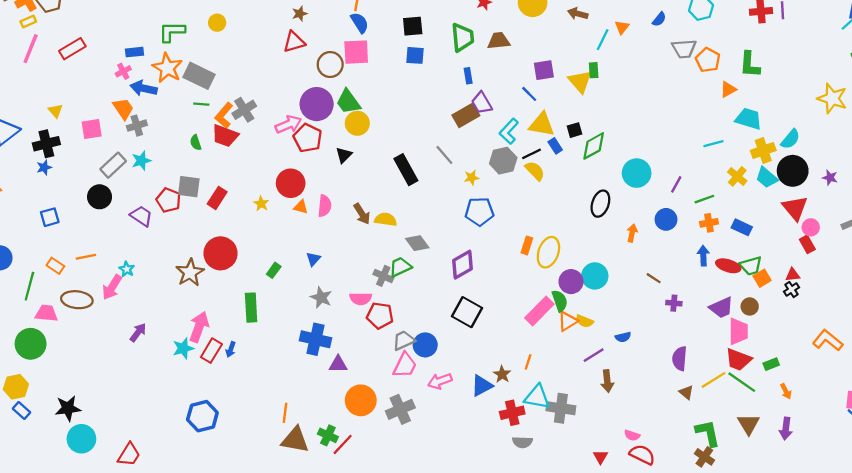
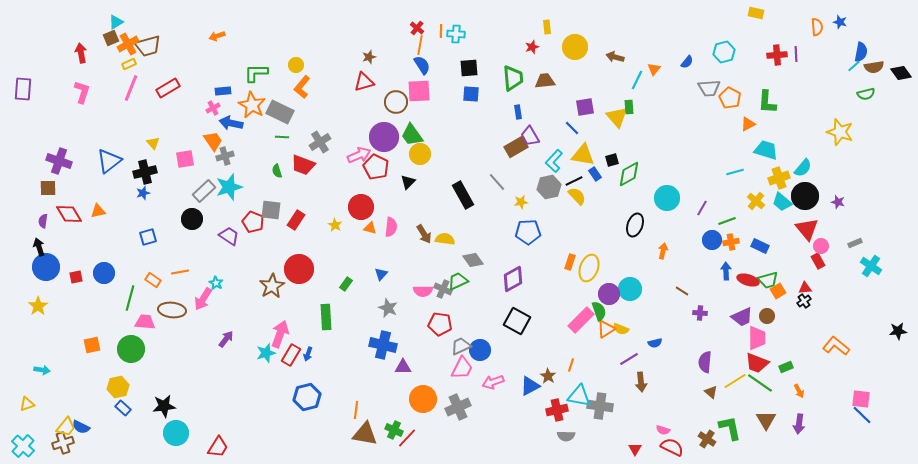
orange L-shape: (224, 115) -> (302, 87), moved
cyan star: (141, 161) -> (229, 187), size x1.5
blue circle: (666, 219) -> (712, 240), moved
pink semicircle: (361, 299) -> (423, 291), moved
blue hexagon: (202, 416) -> (307, 397), moved
brown cross: (704, 457) -> (707, 439), moved

